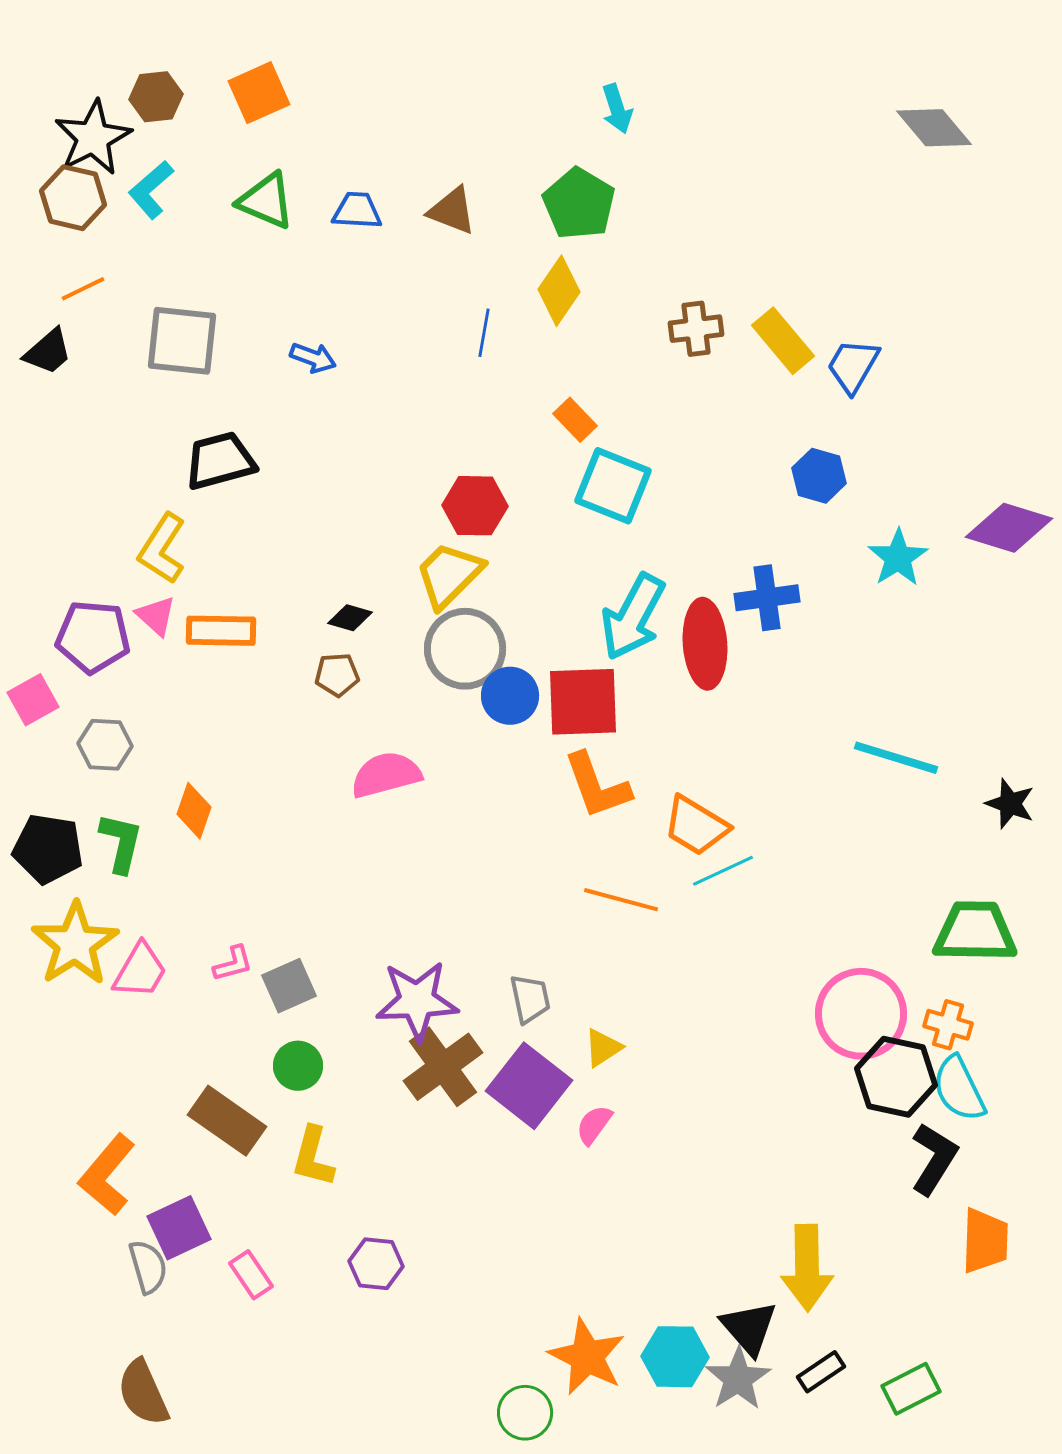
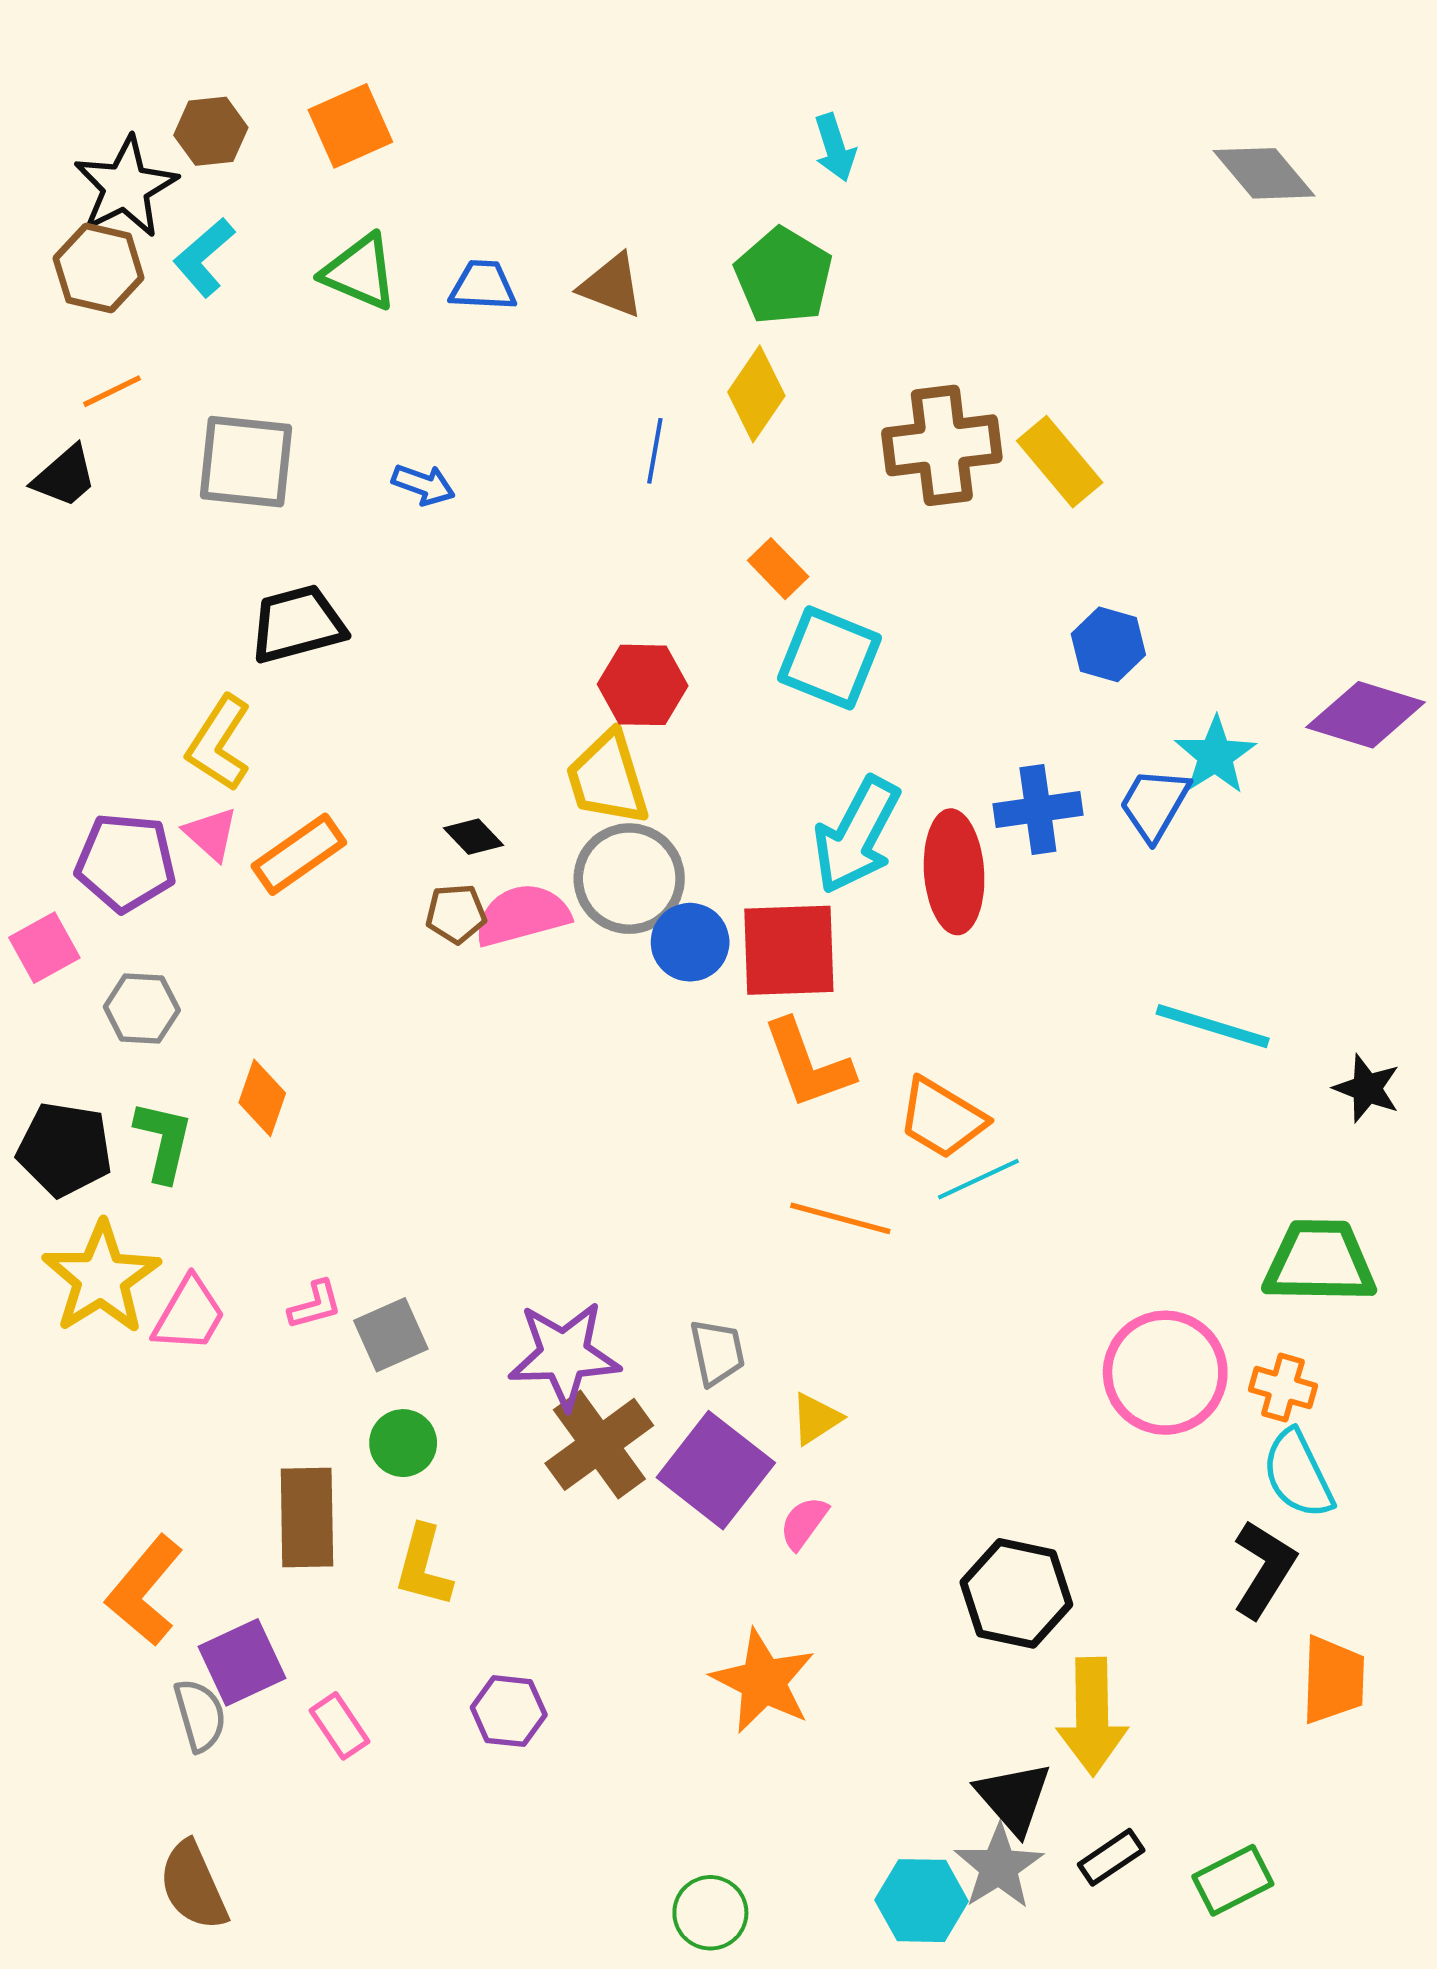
brown cross: (696, 329) -> (942, 445), size x1.6
blue trapezoid: (853, 366) -> (1154, 804), moved
yellow trapezoid: (449, 575) -> (607, 778), turned -62
black diamond: (350, 618) -> (473, 837), turned 30
orange rectangle: (221, 631) -> (299, 854), turned -36
pink semicircle: (386, 775) -> (522, 915), moved
black hexagon: (896, 1077) -> (1016, 1593), moved
brown rectangle: (227, 1121) -> (307, 1517), turned 54
orange star: (587, 1357) -> (763, 1681), moved
cyan hexagon: (675, 1357) -> (922, 1901), moved

